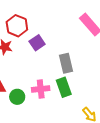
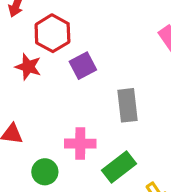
green rectangle: (64, 87) -> (119, 167), moved, turned 66
green circle: (17, 97) -> (45, 172), moved

